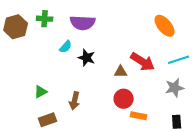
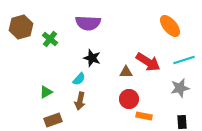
green cross: (45, 19) -> (50, 39), moved, turned 35
cyan semicircle: (66, 47) -> (79, 79), moved

